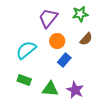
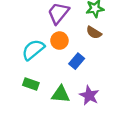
brown semicircle: (86, 39) -> (94, 33), moved, turned 80
orange circle: (57, 41) -> (59, 41), moved

